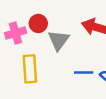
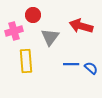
red circle: (38, 23) -> (33, 15), moved

